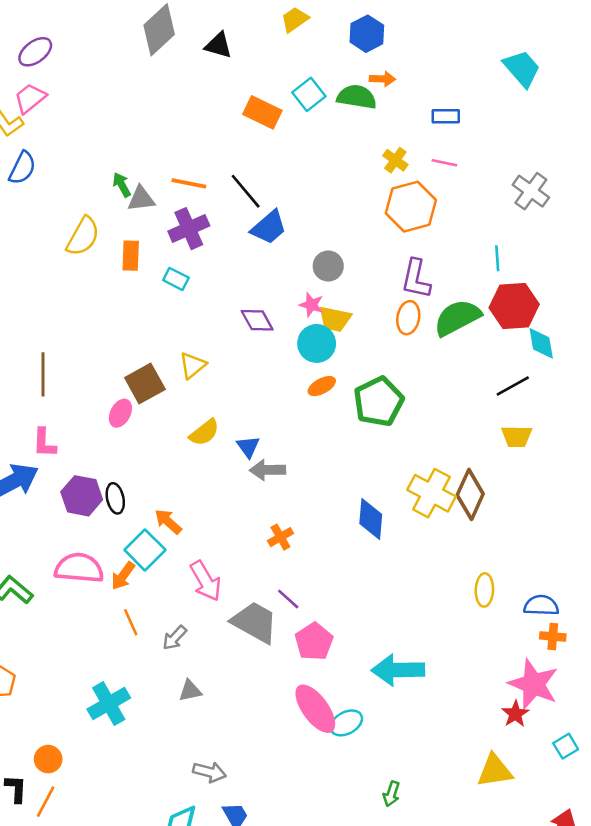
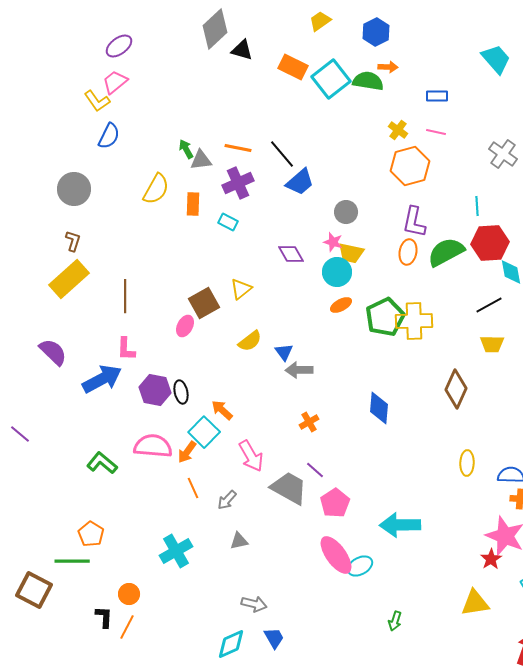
black triangle: (219, 45) -> (242, 50), moved
cyan square: (309, 94) -> (331, 79), size x1.5
orange rectangle: (262, 112) -> (293, 67), moved
yellow cross: (431, 493) -> (414, 321), moved, turned -30

